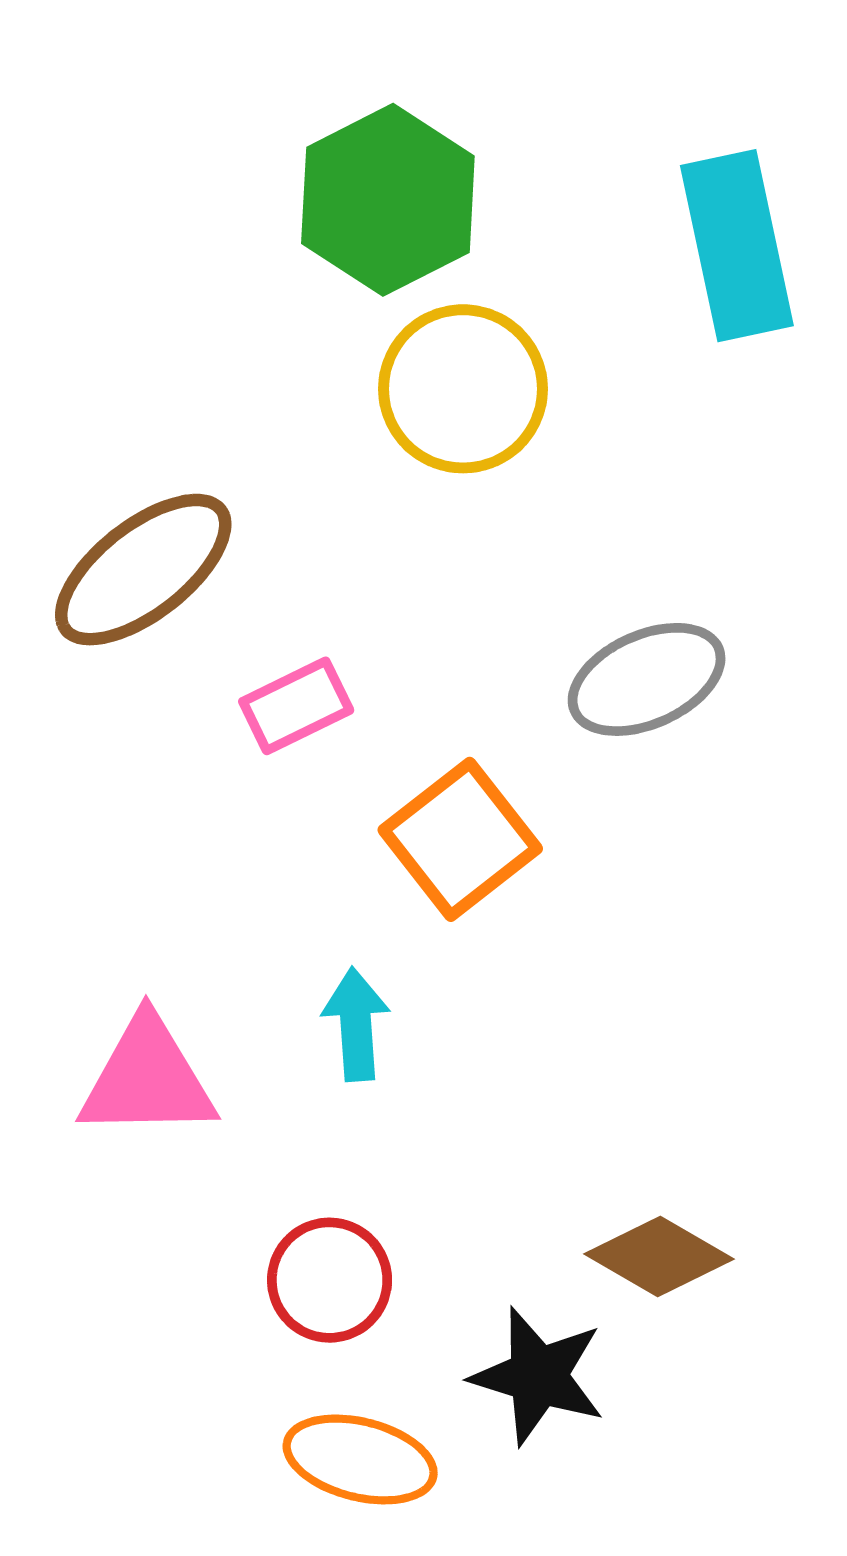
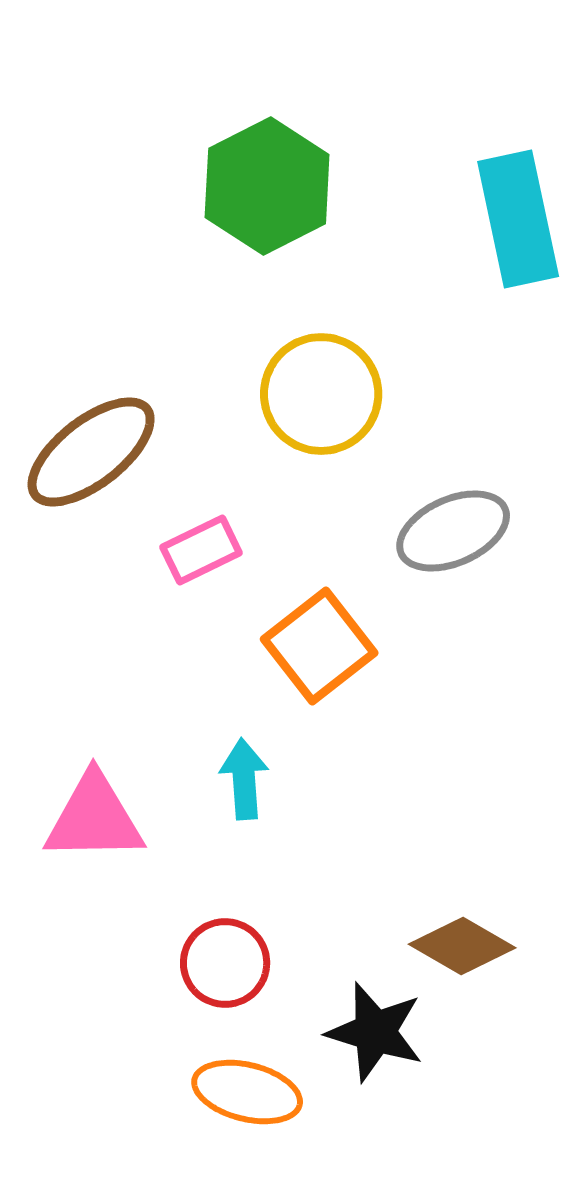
yellow circle: (463, 389) -> (321, 394), moved

